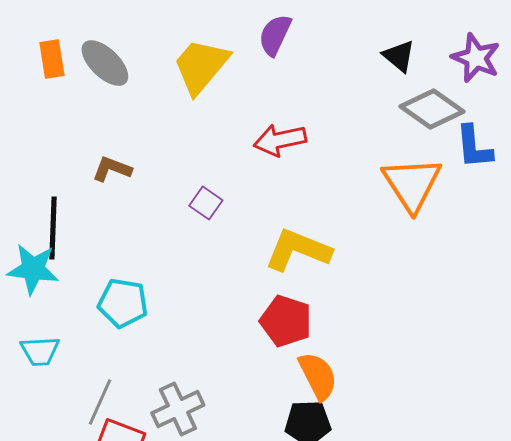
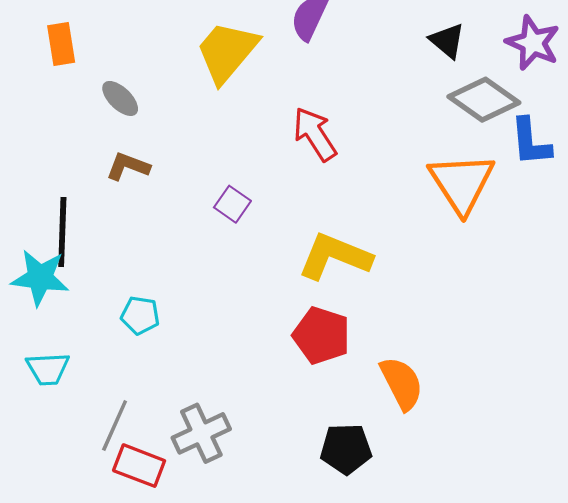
gray ellipse: (105, 63) -> (120, 98), moved, size x0.7
red arrow: (280, 140) -> (315, 134), turned 69
cyan pentagon: (123, 303) -> (140, 315), size x0.7
orange semicircle: (318, 376) -> (402, 383), moved

